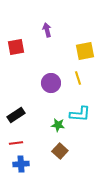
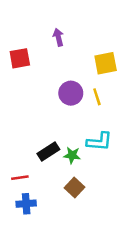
purple circle: (51, 83) -> (71, 93), moved
black rectangle: (16, 115) -> (48, 152), moved

